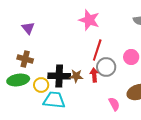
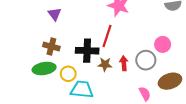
red line: (97, 50) -> (107, 36), moved
gray circle: (106, 67) -> (146, 60), moved
black cross: (59, 76) -> (87, 51), moved

